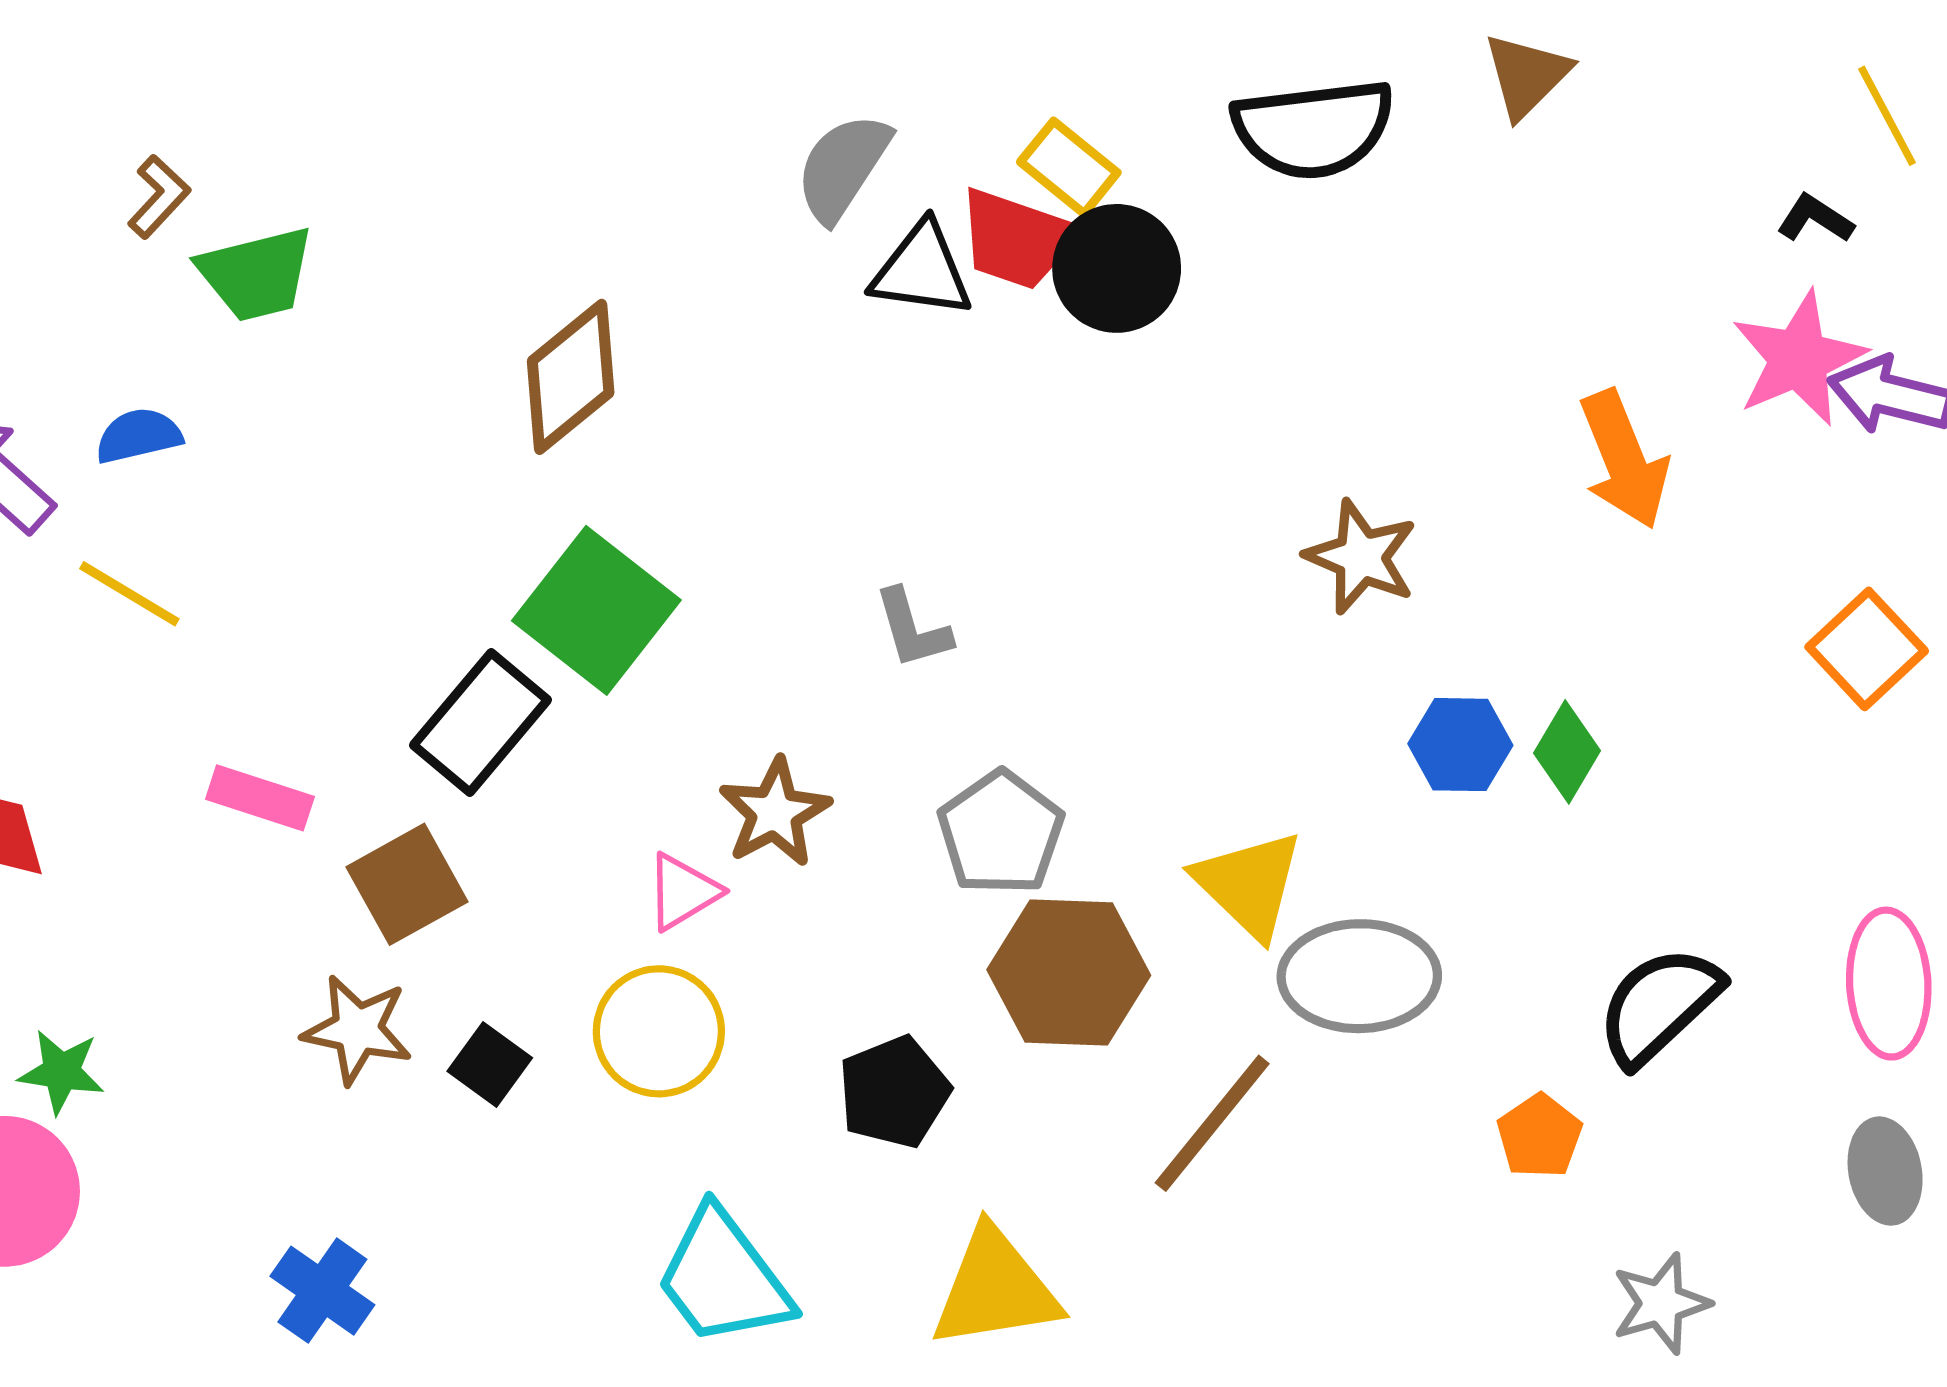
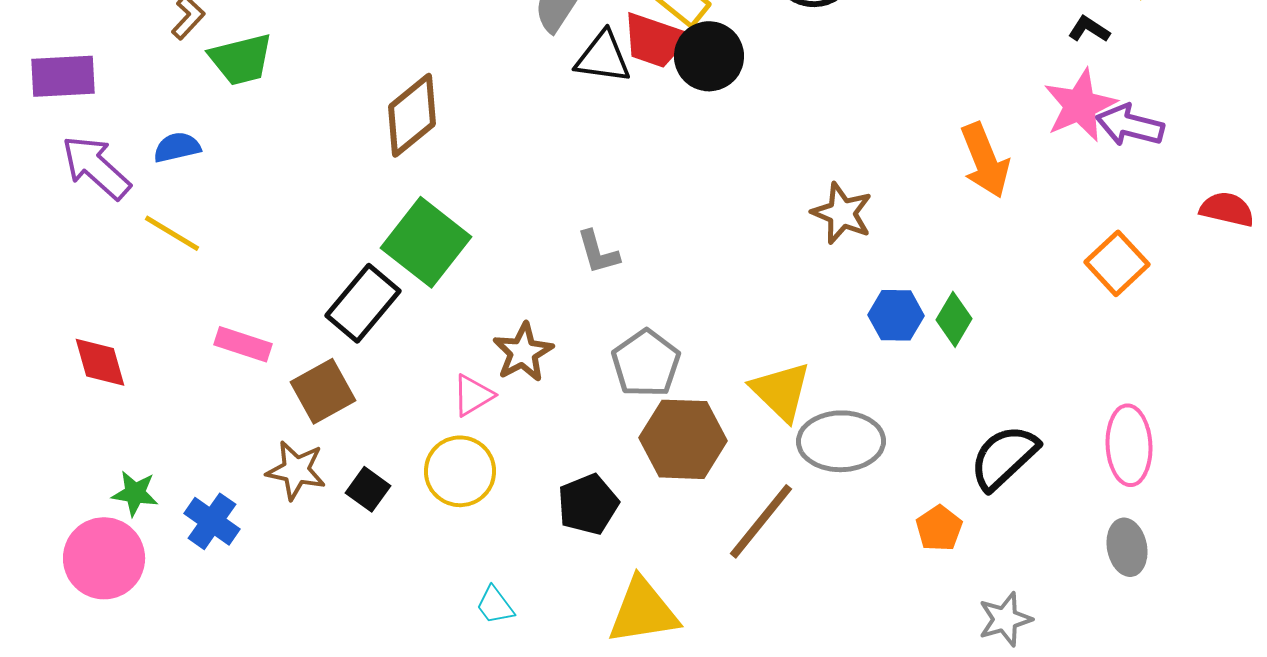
cyan trapezoid: (723, 1278) -> (495, 605), size x0.5
blue cross: (322, 1291) -> (212, 521), moved

